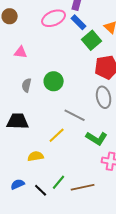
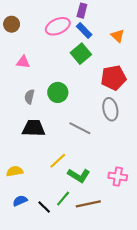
green square: (92, 40) -> (81, 54), moved
black trapezoid: (18, 121) -> (34, 128), moved
yellow line: (57, 135) -> (58, 161), moved
green L-shape: (97, 138) -> (79, 175), moved
yellow semicircle: (36, 156) -> (15, 171), moved

